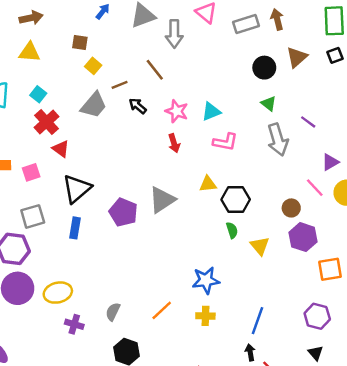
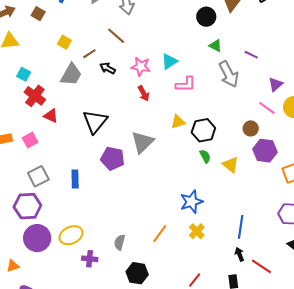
brown square: (80, 43) -> (38, 14), moved, turned 32
black triangle: (77, 189) -> (95, 122), moved
yellow cross: (205, 316) -> (197, 231), turned -35

